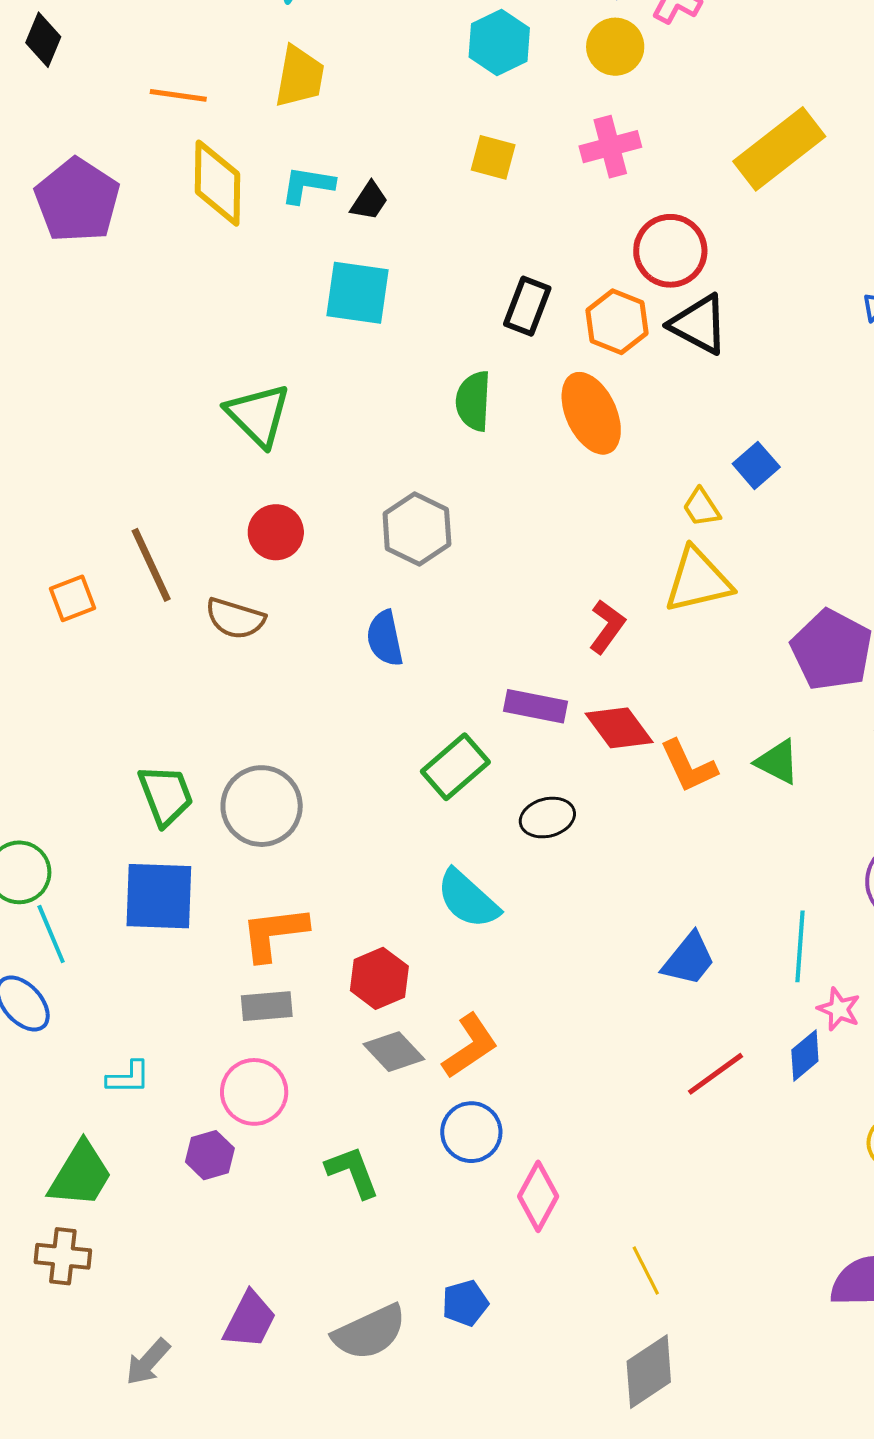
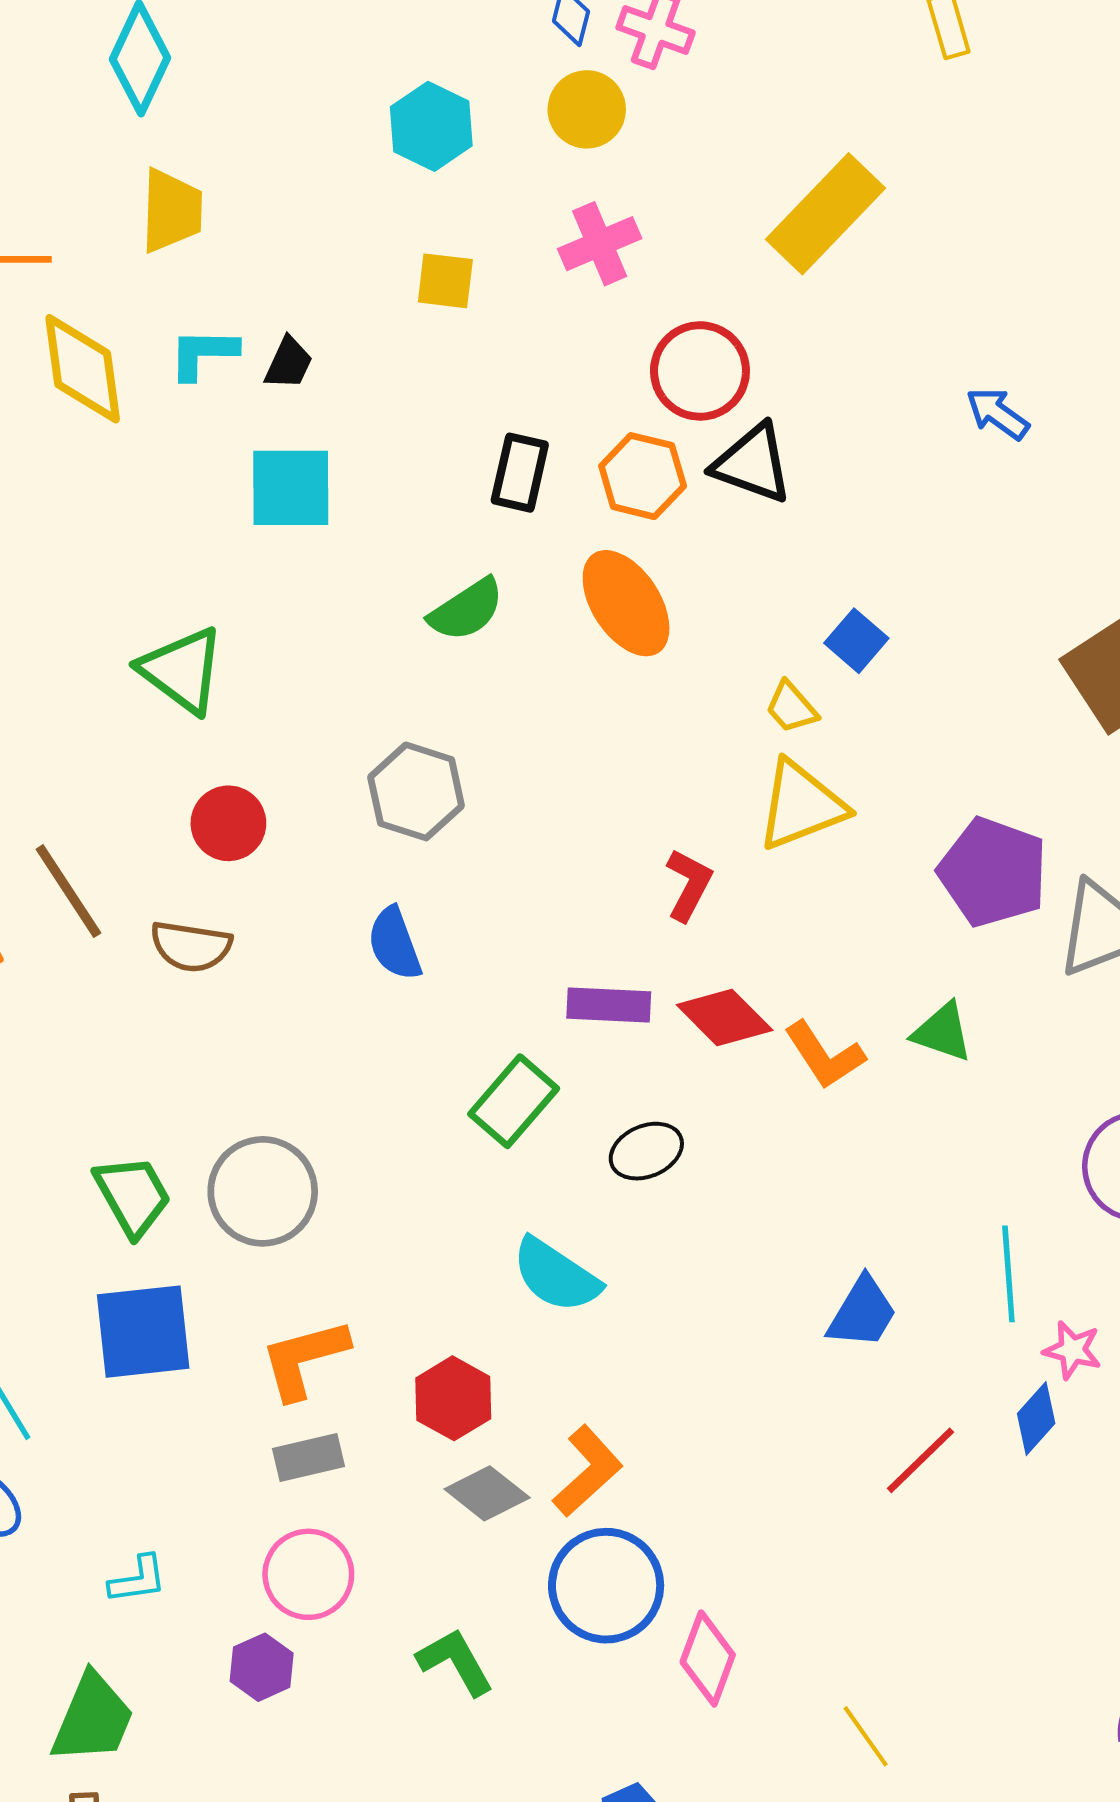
green semicircle: (473, 401) -> (466, 610), turned -118
blue circle: (471, 1132) -> (606, 1586), size x1.4

